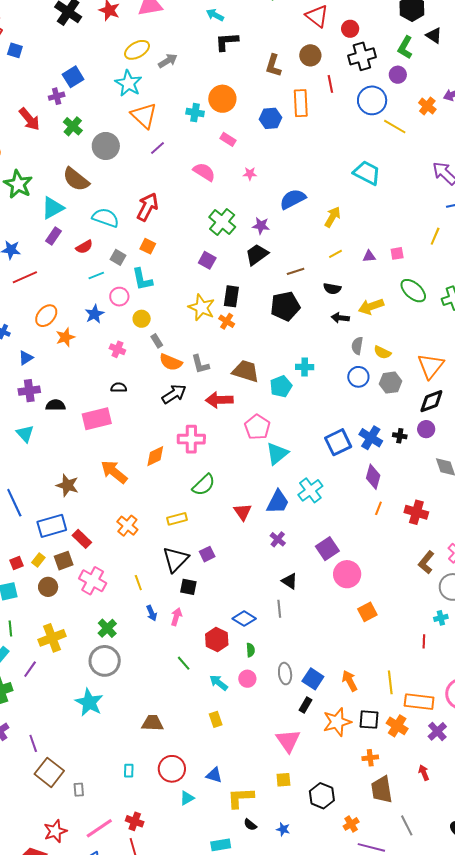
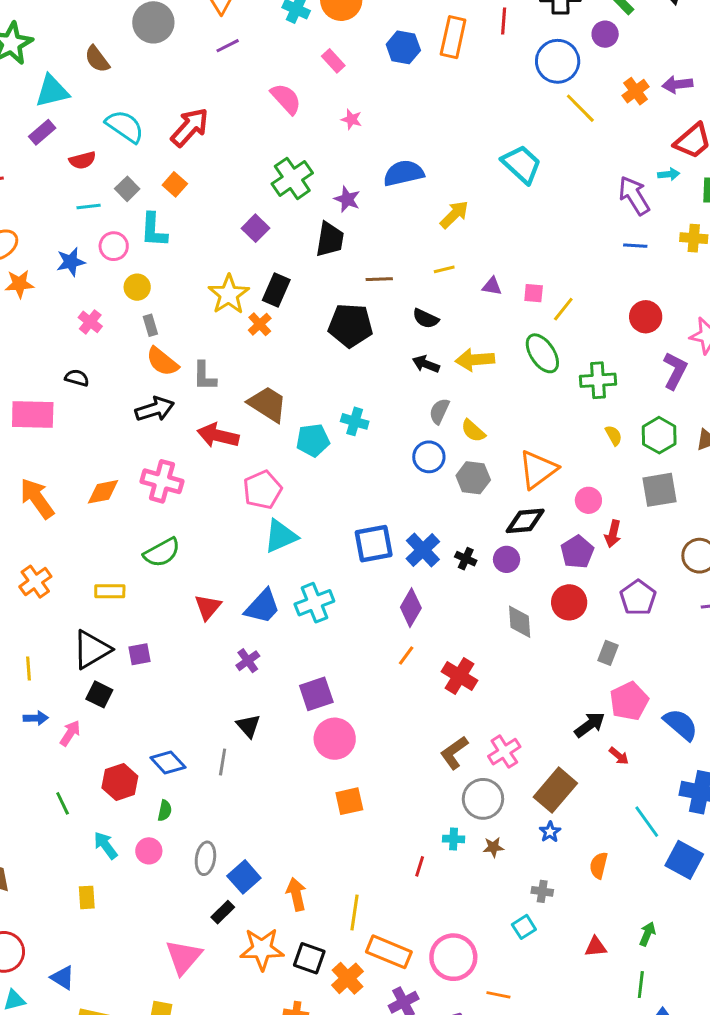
brown semicircle: (76, 179) -> (97, 59), size x0.7
yellow line: (435, 236) -> (563, 309), moved
black trapezoid: (257, 254) -> (330, 239), turned 120
blue arrow: (152, 613) -> (36, 718), turned -84

